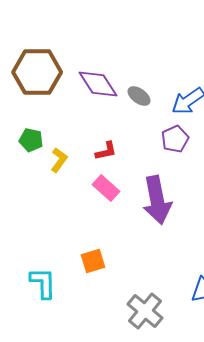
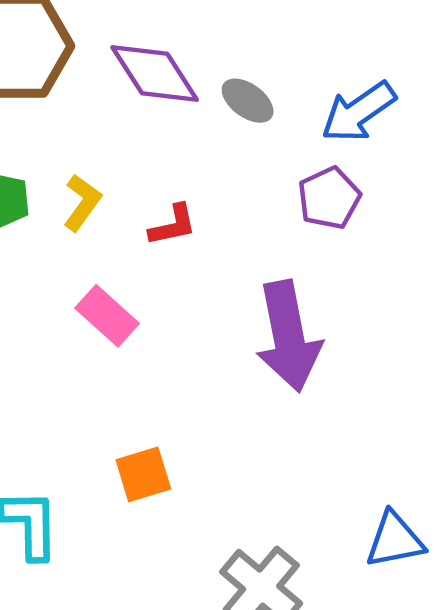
yellow L-shape: (59, 160) -> (82, 203), moved
pink rectangle: (106, 188) -> (107, 316), moved

